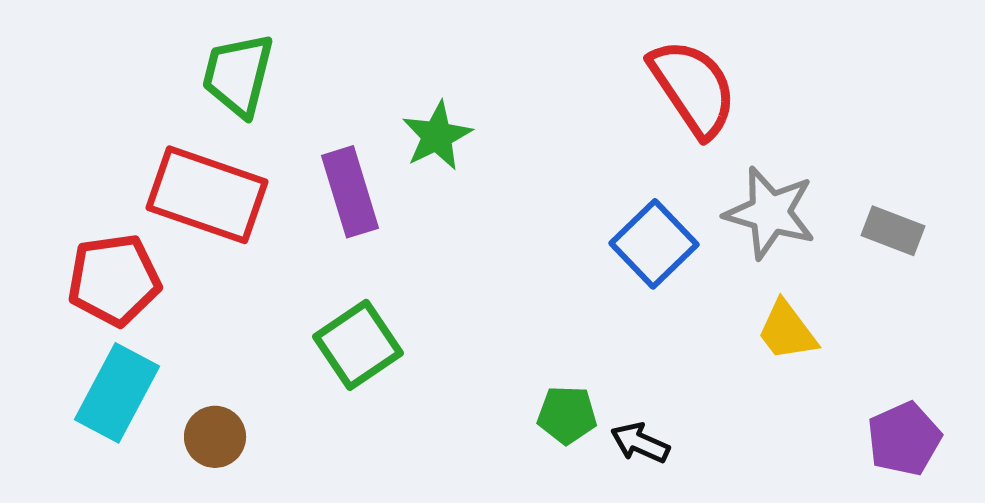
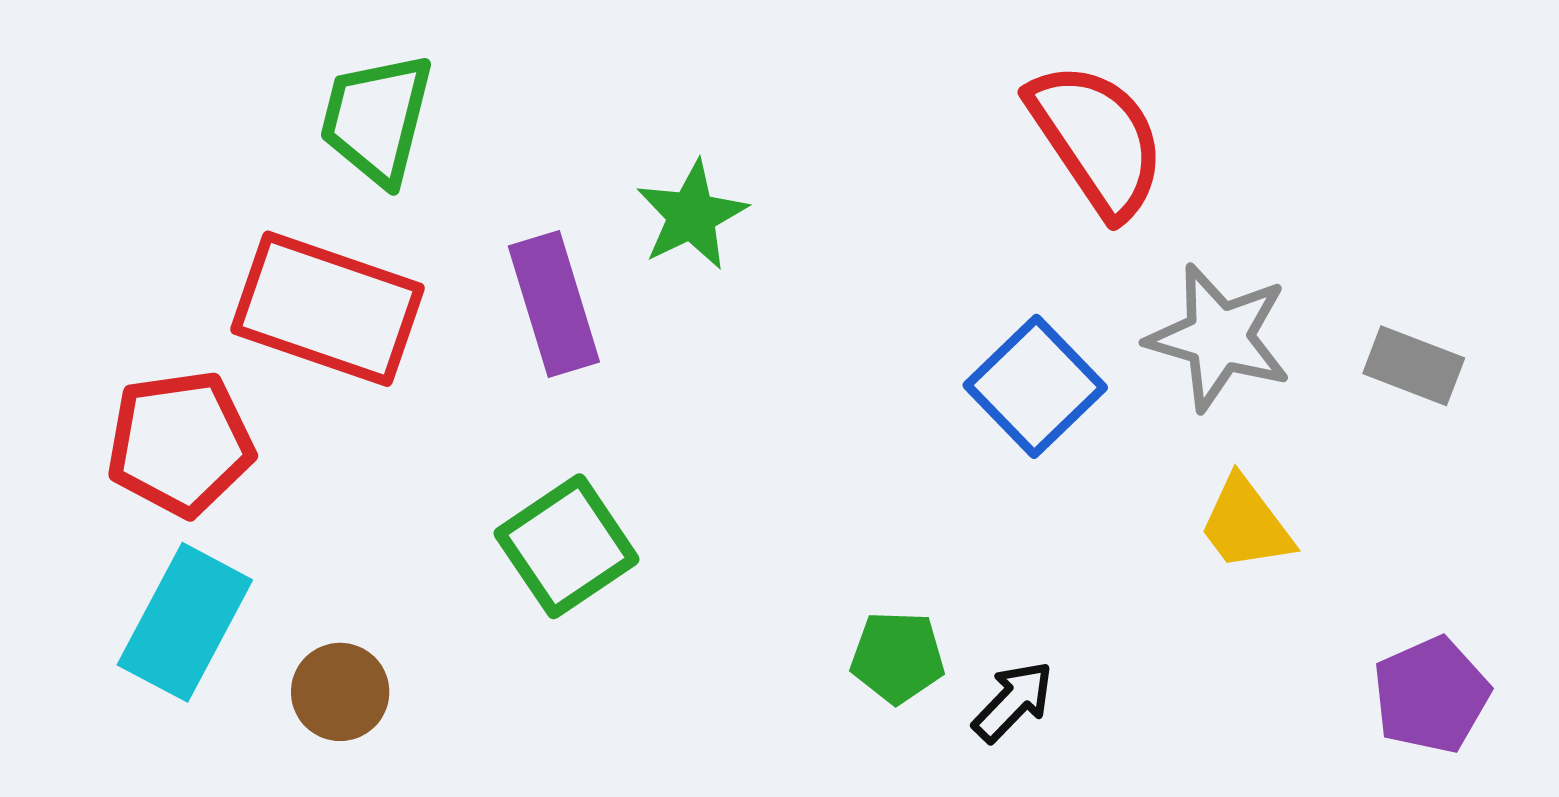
black arrow: (640, 443) -> (1013, 701), turned 110

